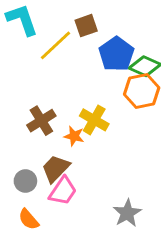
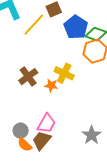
brown trapezoid: (56, 168) -> (42, 140), moved
gray circle: (25, 181) -> (21, 131), moved

